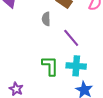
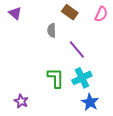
cyan cross: (76, 66) -> (82, 78), turned -30

